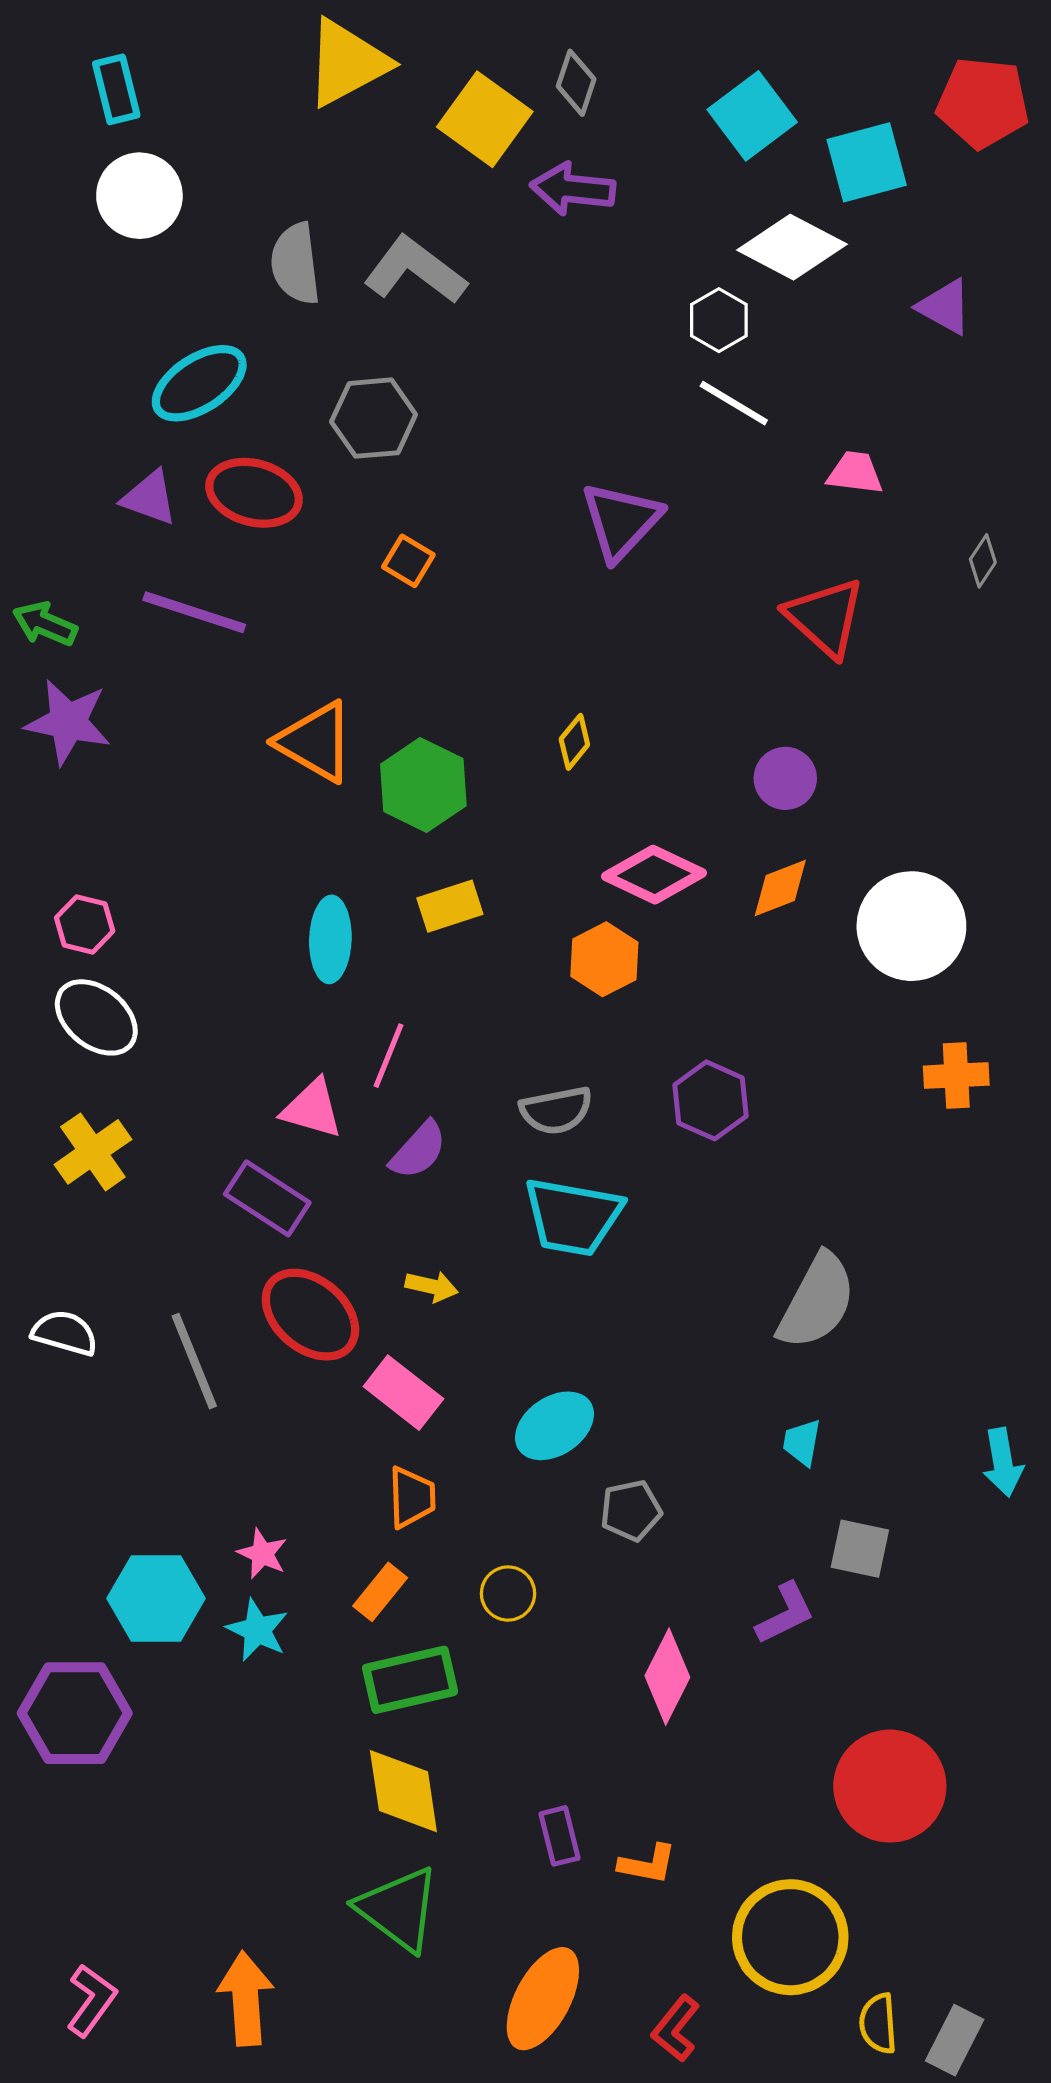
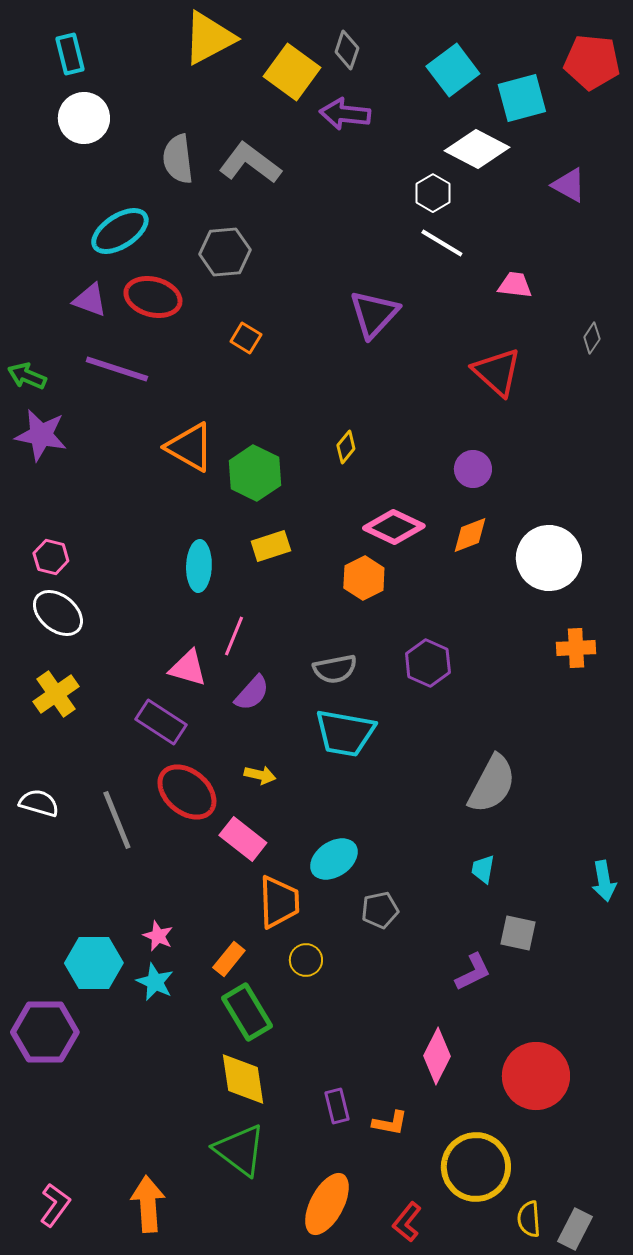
orange trapezoid: (412, 1497) -> (279, 902), moved, size x1.4
pink diamond: (667, 1677) -> (437, 1056), moved
green rectangle: (410, 1680) -> (247, 1012), turned 72

